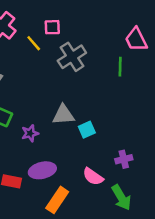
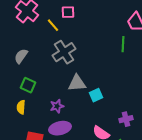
gray cross: (72, 57) -> (64, 52), moved
purple star: (30, 133) -> (57, 106), moved

